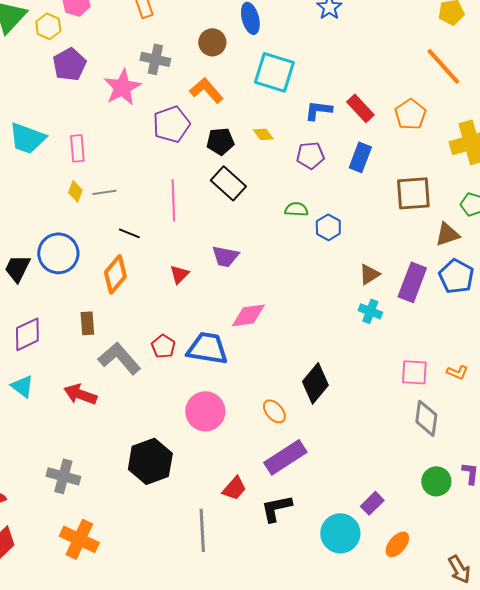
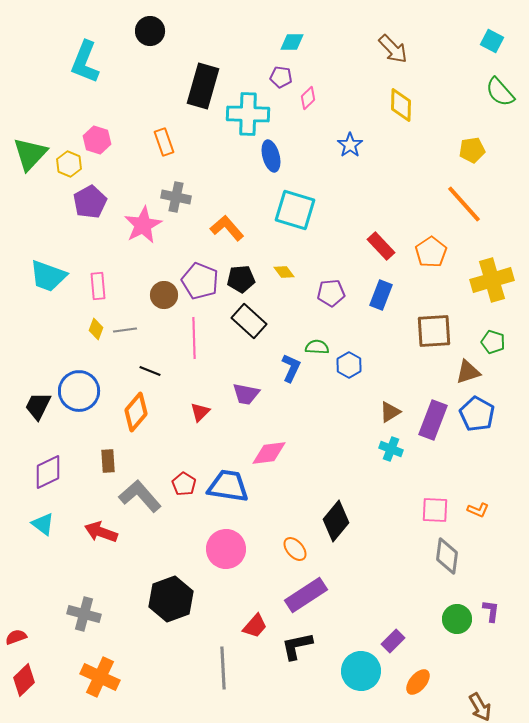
brown circle: (212, 42) -> (164, 295), moved
blue L-shape: (318, 110) -> (291, 368), moved, turned 108
purple pentagon: (171, 124) -> (200, 281), moved, turned -30

